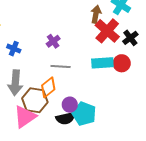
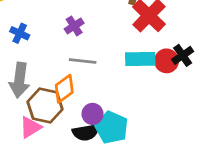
black cross: (130, 38) -> (183, 55), moved
pink triangle: (25, 117) -> (30, 127), size x0.7

